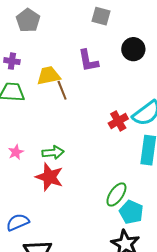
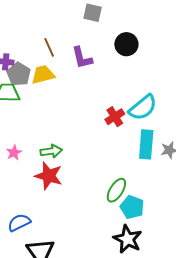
gray pentagon: (28, 20) -> (19, 74), moved
brown line: (62, 90) -> (49, 47), moved

